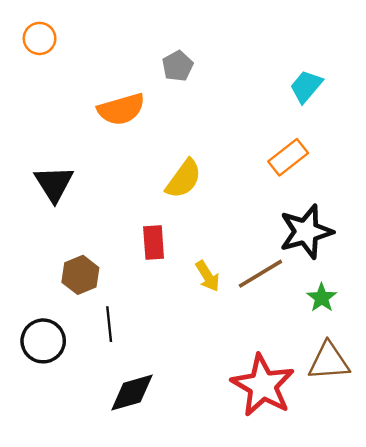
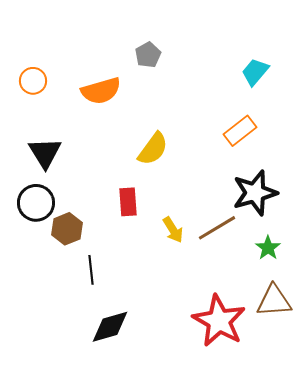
orange circle: (40, 38) -> (33, 81), moved
black circle: (43, 341) -> (36, 203), moved

